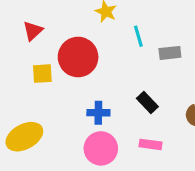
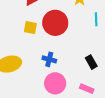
blue cross: (98, 113) -> (49, 59), moved

